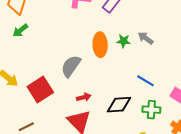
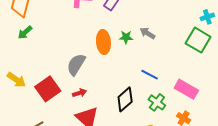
red arrow: (84, 97) -> (79, 93), moved
black diamond: (119, 105) -> (125, 99), turned -35
green cross: (151, 110) -> (157, 102), turned 36

